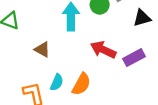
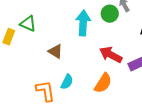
orange semicircle: (81, 84) -> (103, 83), moved

